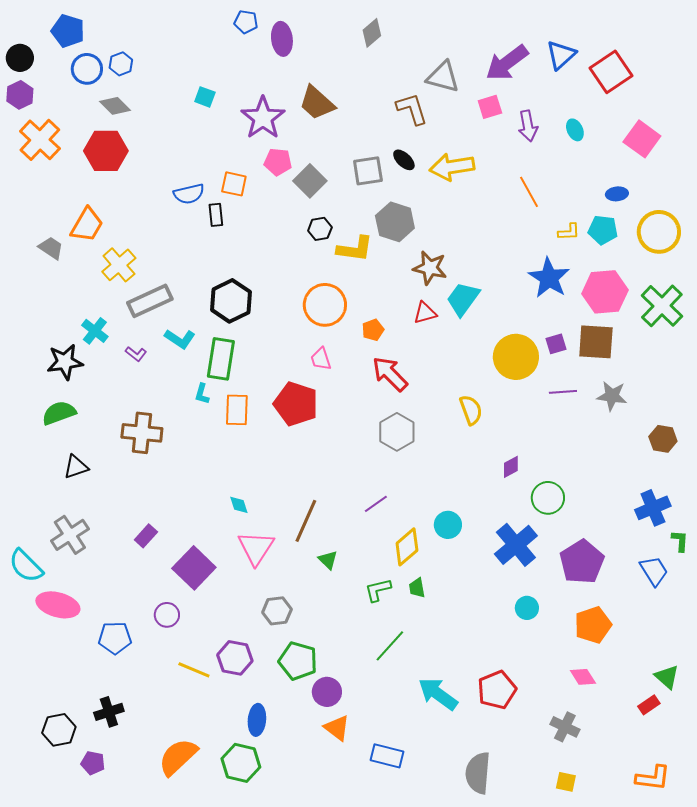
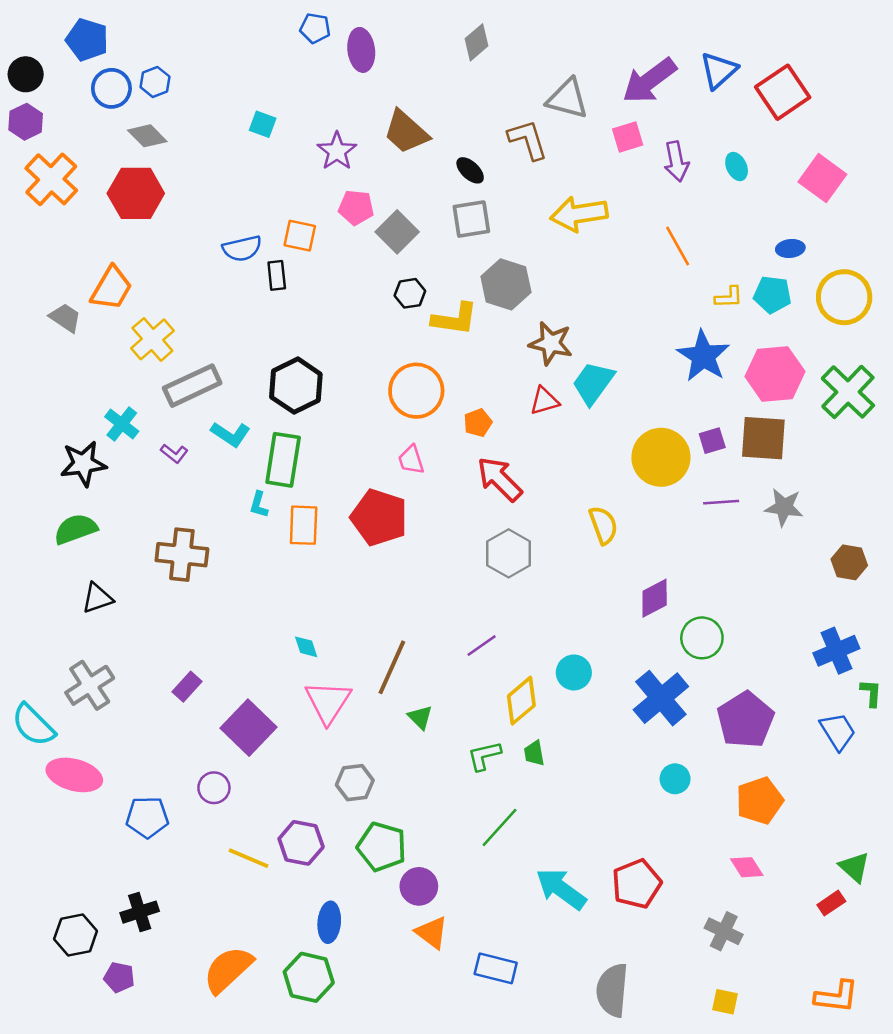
purple star: (263, 118) -> (337, 151), size x0.7
black ellipse: (404, 160) -> (470, 170), moved
purple diamond: (511, 467) -> (655, 598), size x1.4

